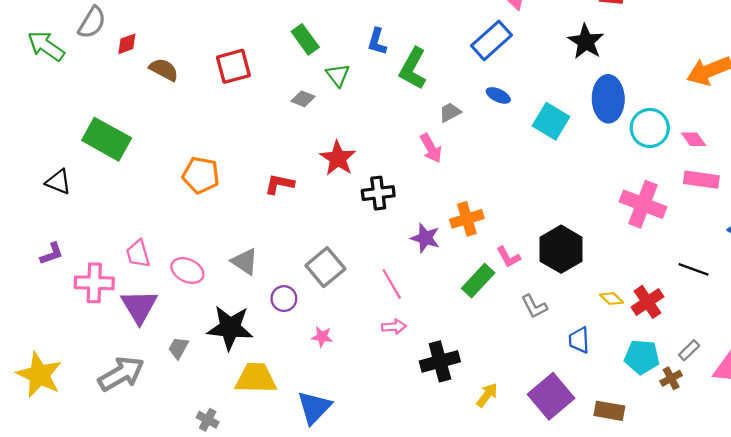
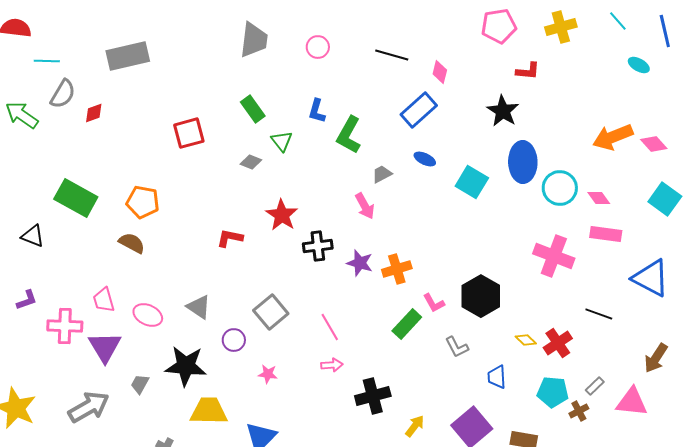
brown semicircle: (164, 70) -> (132, 243), moved
orange pentagon: (201, 175) -> (143, 202), moved
purple star: (425, 238) -> (360, 263), moved

